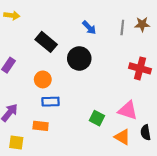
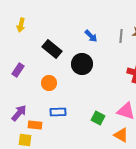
yellow arrow: (12, 15) -> (21, 25), turned 96
blue rectangle: (51, 102) -> (58, 112), moved
orange rectangle: (41, 126) -> (35, 125), moved

